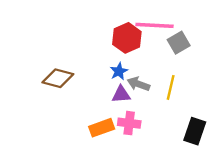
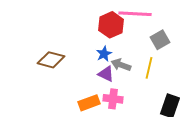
gray square: (179, 43) -> (160, 40), moved
purple triangle: (121, 94) -> (106, 74), turned 30

